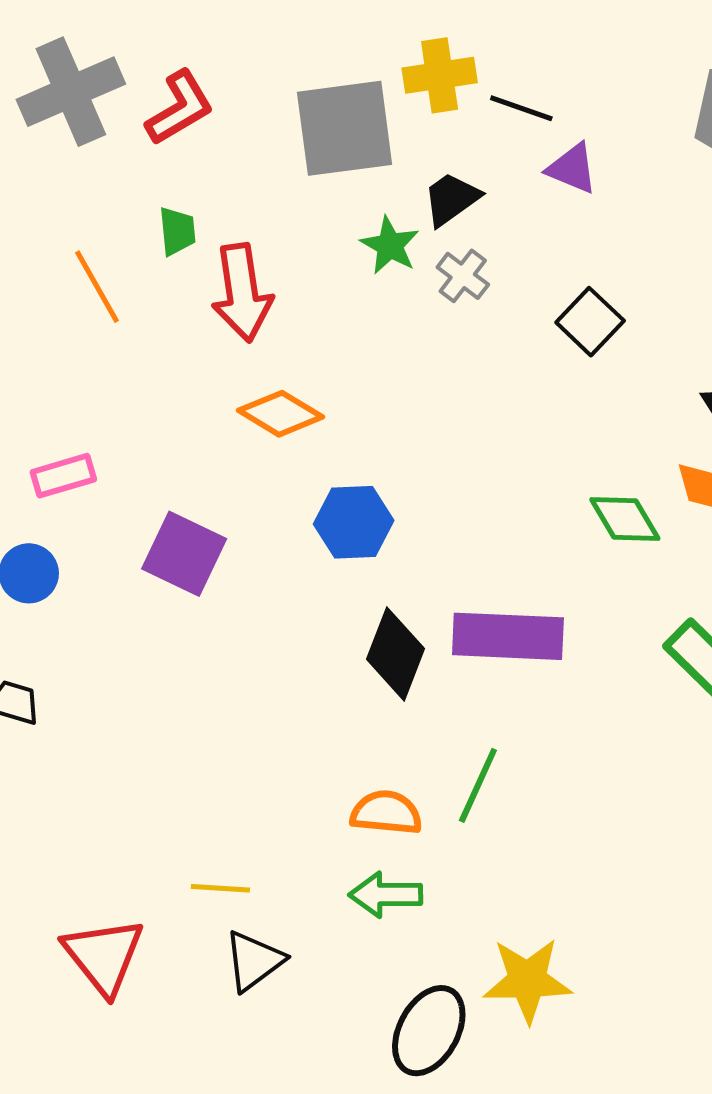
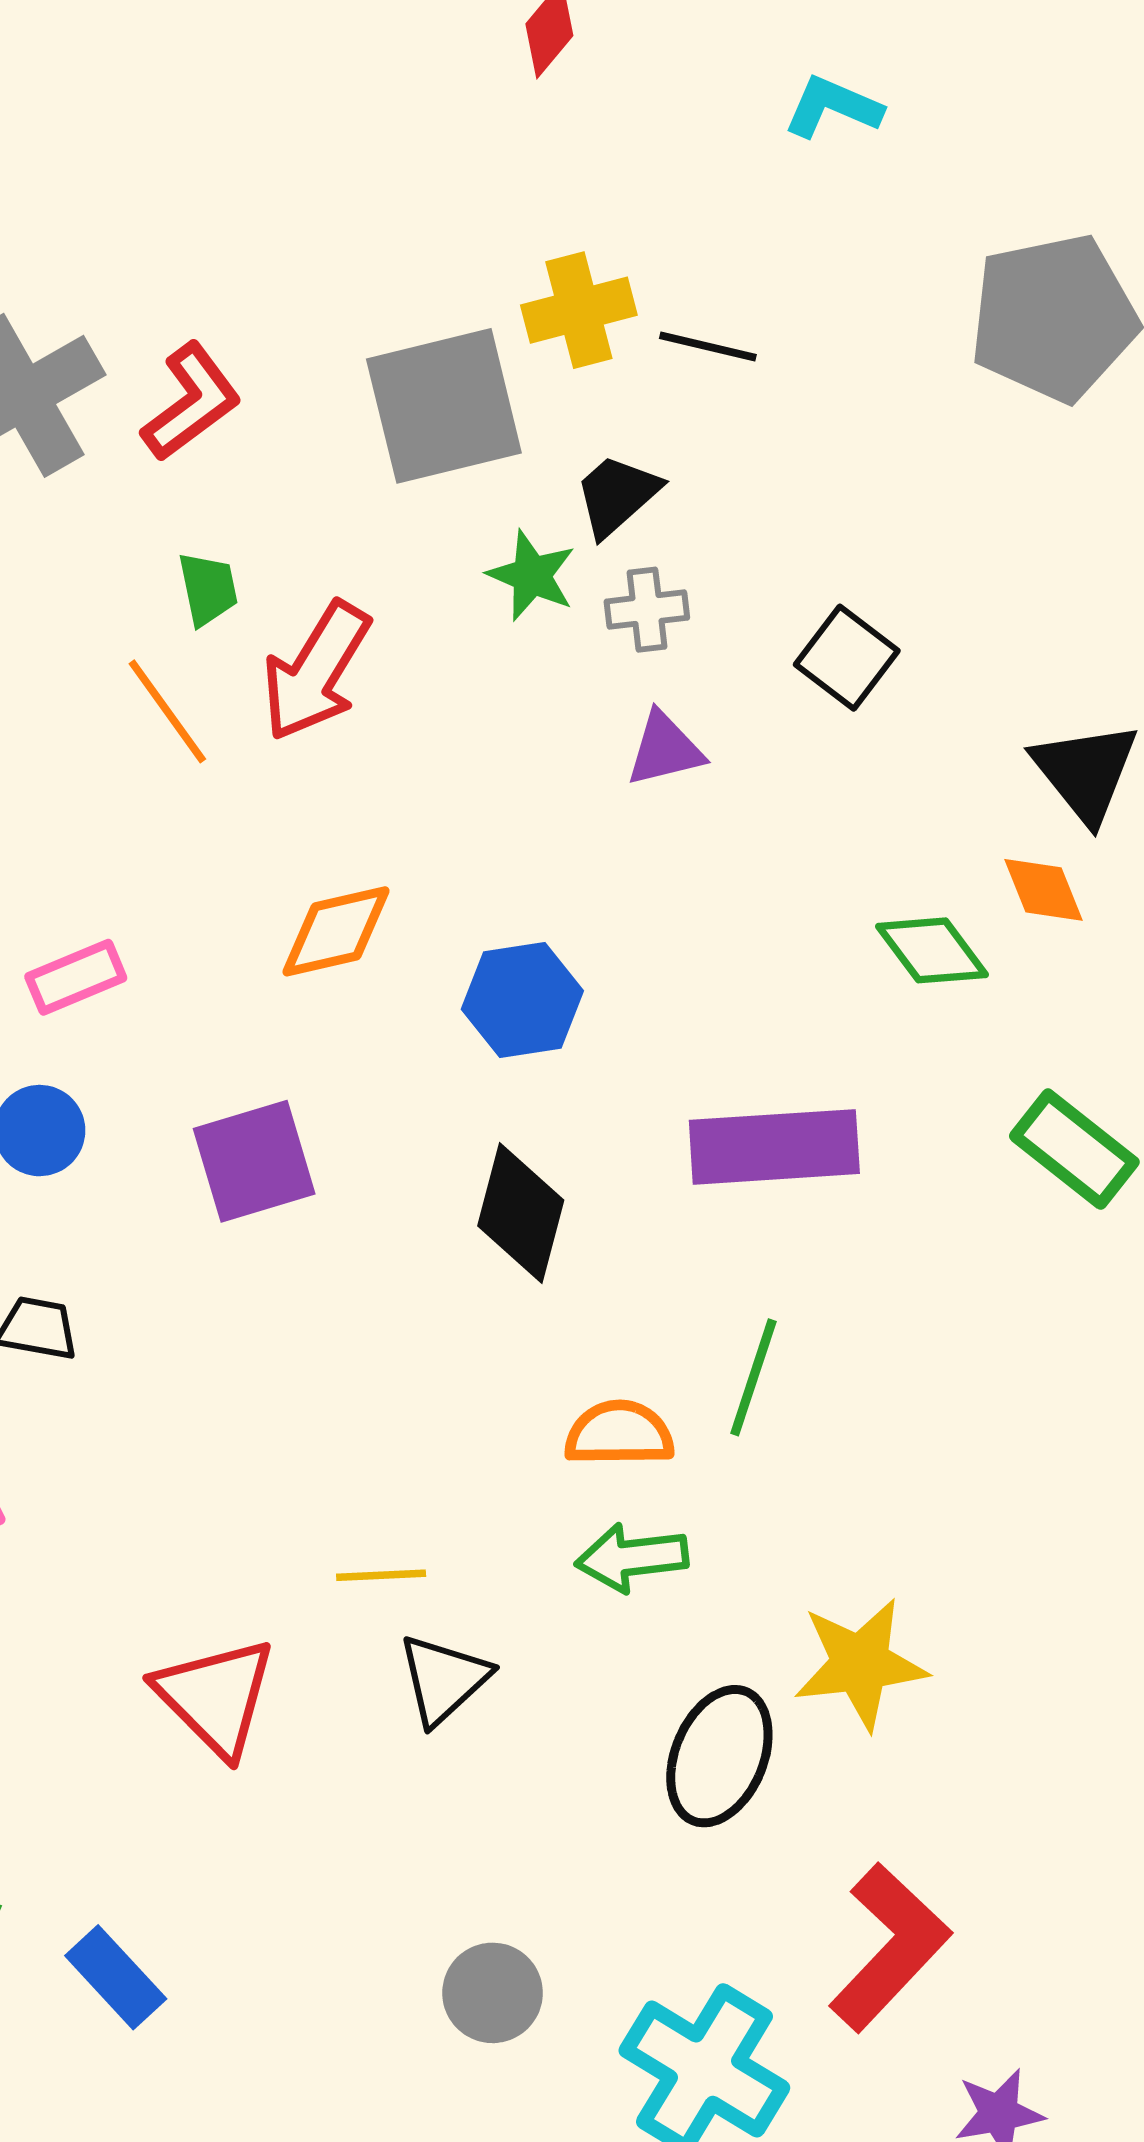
purple triangle: (572, 168) -> (665, 749), moved, turned -30
gray cross: (463, 276) -> (647, 610), turned -38
orange line: (97, 287) -> (167, 711), moved
red arrow: (242, 293) -> (316, 671), turned 46
orange diamond: (281, 414) -> (336, 931), moved, turned -38
purple square: (184, 554) -> (254, 1161), moved, turned -36
black diamond: (395, 654) -> (521, 1213), moved

